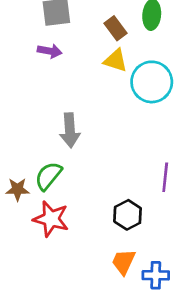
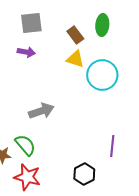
gray arrow: (70, 130) -> (41, 111), turned -105
green semicircle: (48, 176) -> (25, 145), turned 100

